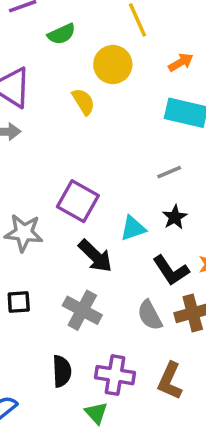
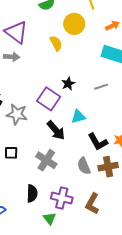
black star: (175, 217) -> (68, 84), moved

